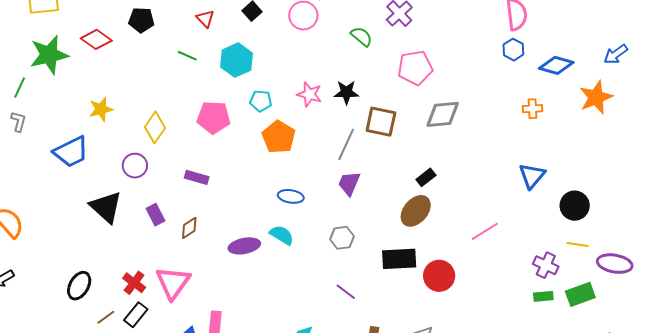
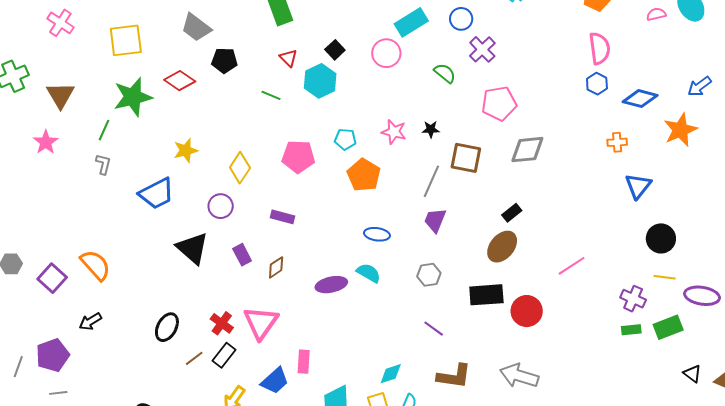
cyan hexagon: (237, 60) -> (320, 81), moved
black star: (346, 92) -> (431, 129), size x0.7
blue triangle: (532, 176) -> (638, 186), moved

